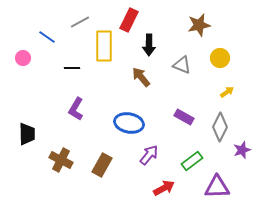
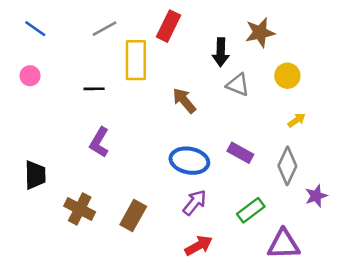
blue line: (47, 37) -> (35, 29), moved
black arrow: (149, 45) -> (221, 52), moved
blue ellipse: (129, 123) -> (189, 161), moved
red arrow: (164, 188) -> (199, 246), moved

